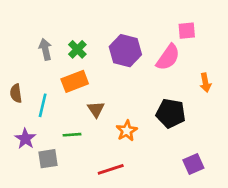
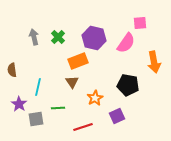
orange rectangle: (75, 81) -> (78, 61), moved
orange arrow: (205, 83) -> (154, 62), size x1.5
cyan line: (43, 105) -> (38, 87), moved
green line: (72, 135) -> (58, 108), moved
purple square: (193, 164) -> (117, 116), moved

